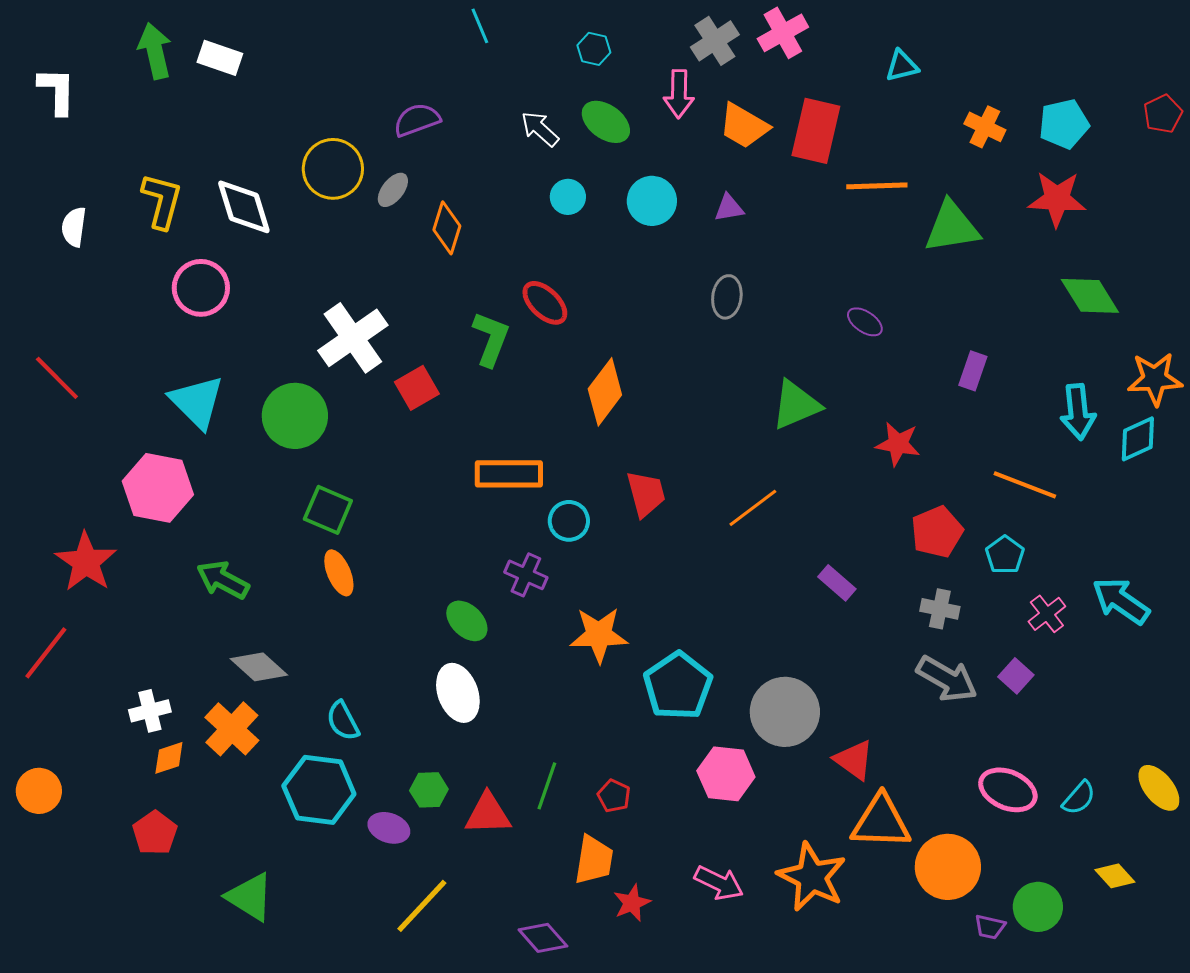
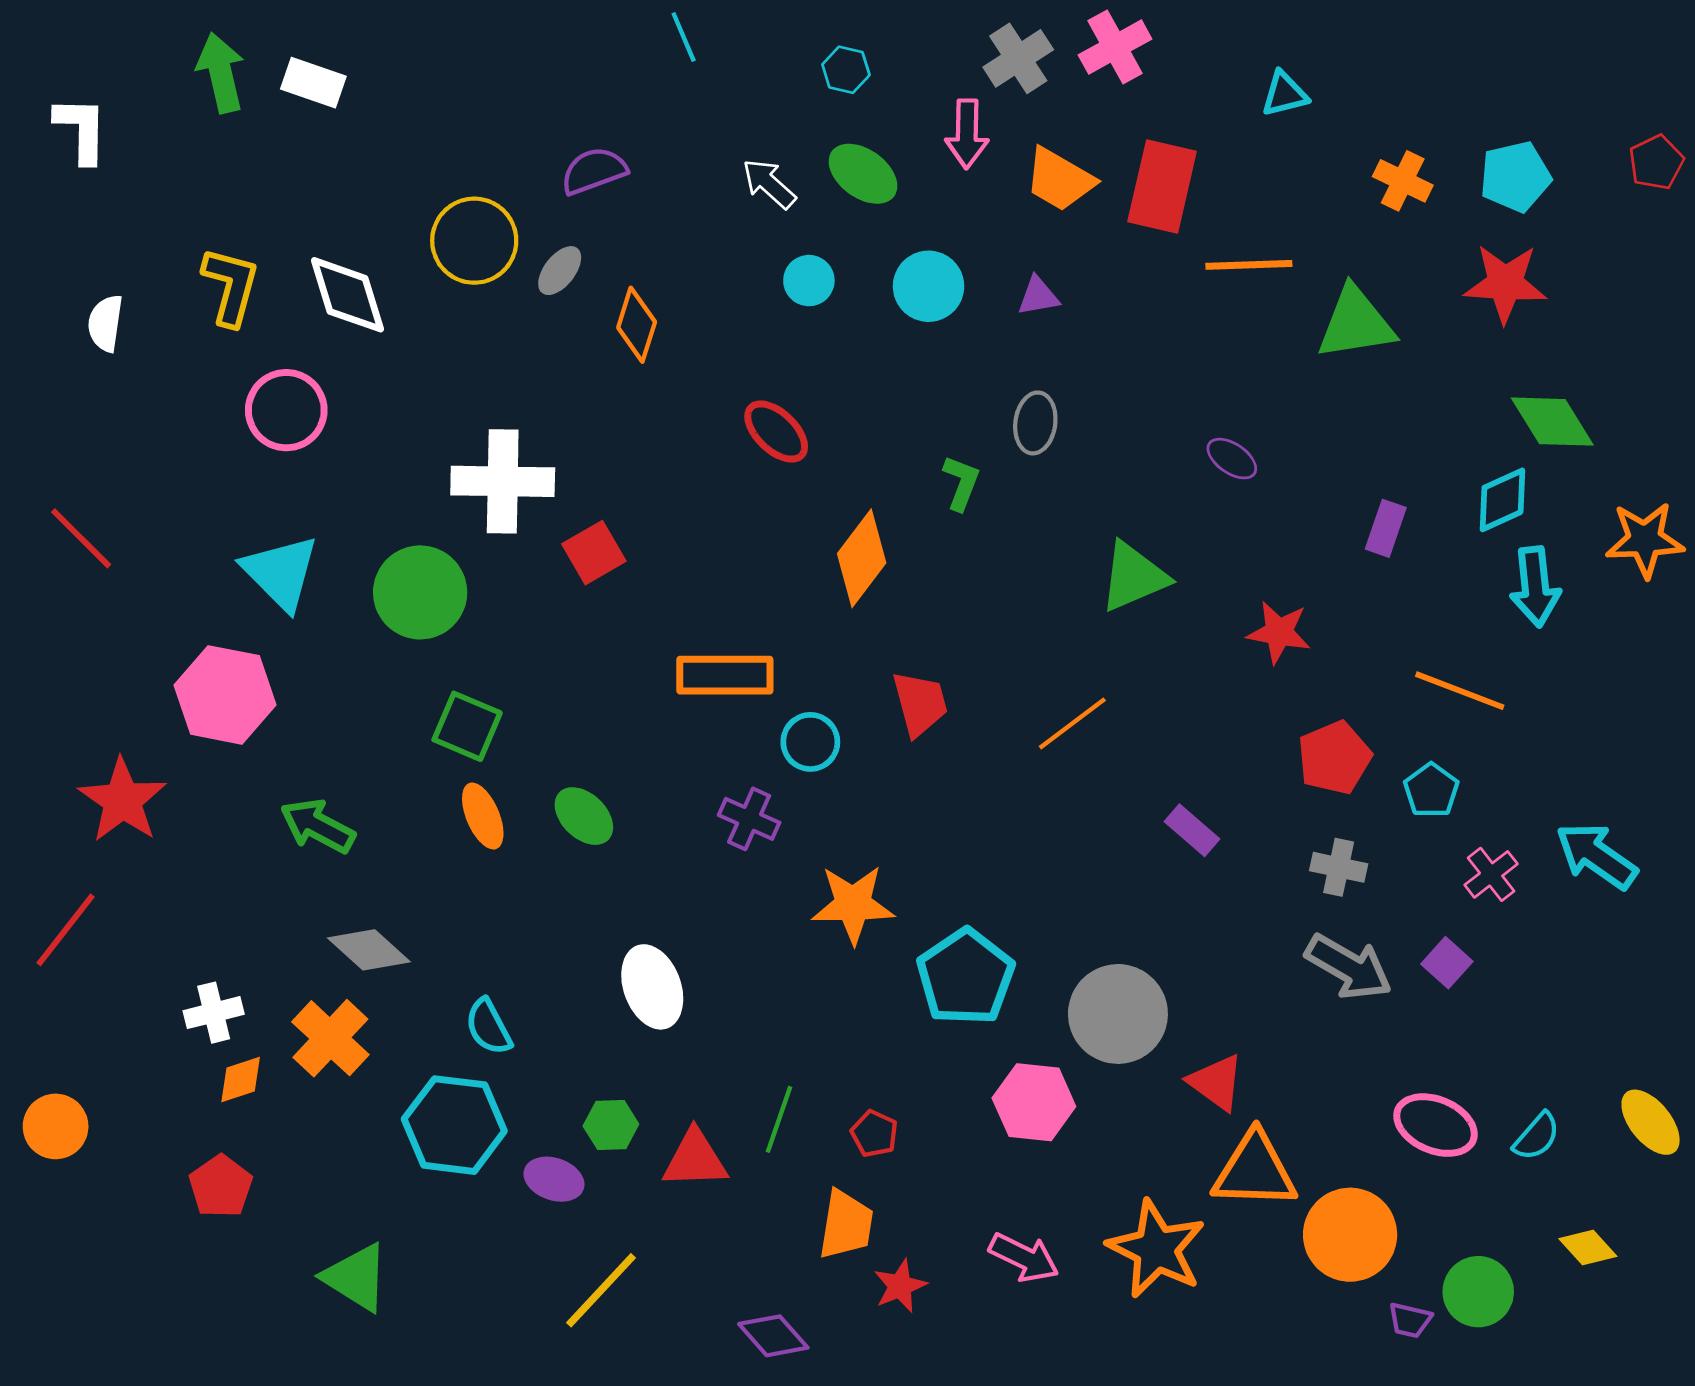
white cross: (353, 338) -> (503, 481), turned 36
green L-shape: (491, 339) -> (961, 483), moved, size x0.7
cyan diamond: (1138, 439) -> (1502, 500), moved
green ellipse: (467, 621) -> (584, 816), moved

